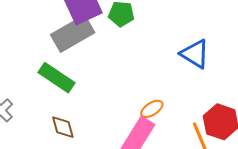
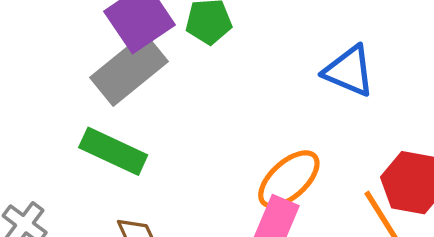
orange ellipse: (152, 109) -> (289, 179), size x1.6

